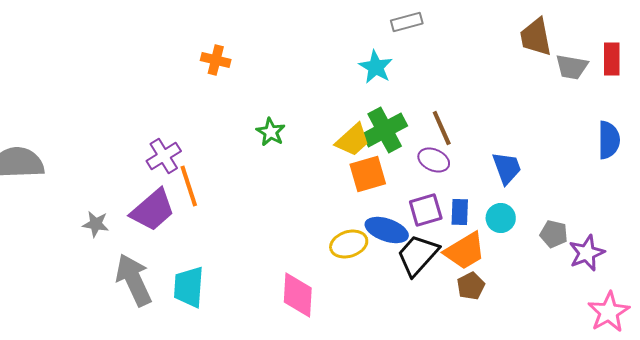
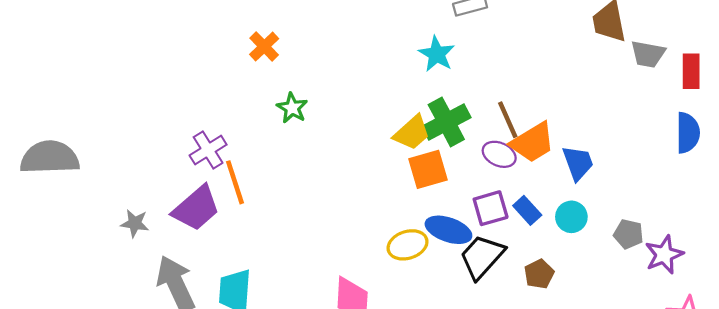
red rectangle: (612, 59) -> (691, 71), moved
orange cross: (216, 60) -> (264, 47), turned 32
green star: (271, 132) -> (292, 108), moved
blue rectangle: (460, 212) -> (527, 210), turned -44
orange trapezoid: (465, 251) -> (533, 142), moved
brown pentagon: (471, 286) -> (539, 274), moved

